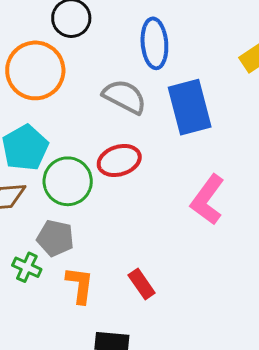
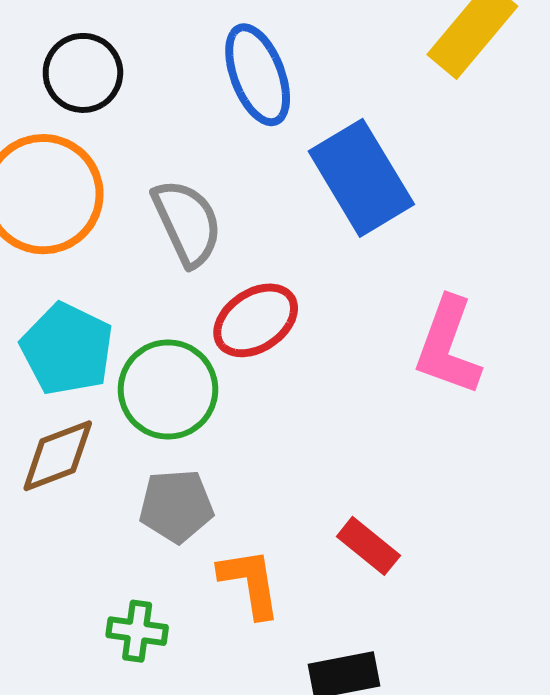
gray semicircle: (124, 97) -> (187, 223), moved, turned 54
green cross: (27, 267) -> (137, 631), moved

